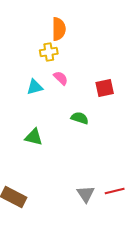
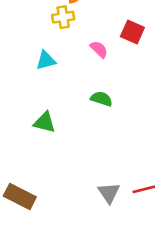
pink semicircle: (61, 78) -> (99, 49), moved
red square: (105, 88) -> (132, 32), moved, turned 36

